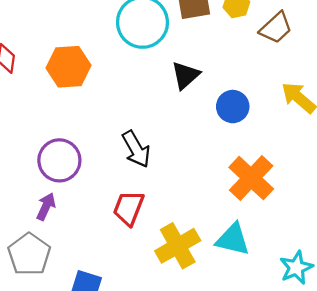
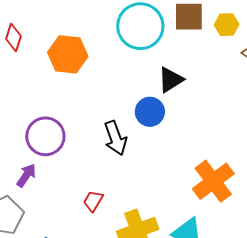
blue circle: (233, 107) -> (150, 112), moved
red trapezoid: (129, 208) -> (93, 201), moved, size x0.7

